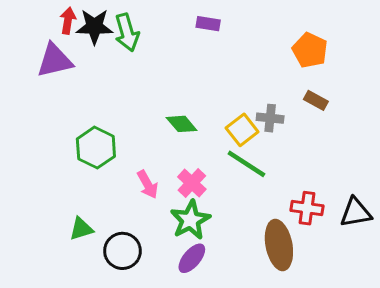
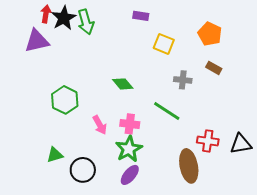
black star: (94, 27) -> (64, 18), turned -30
yellow square: (242, 130) -> (164, 44), moved, turned -30
pink cross: (192, 183) -> (130, 124), turned -36

